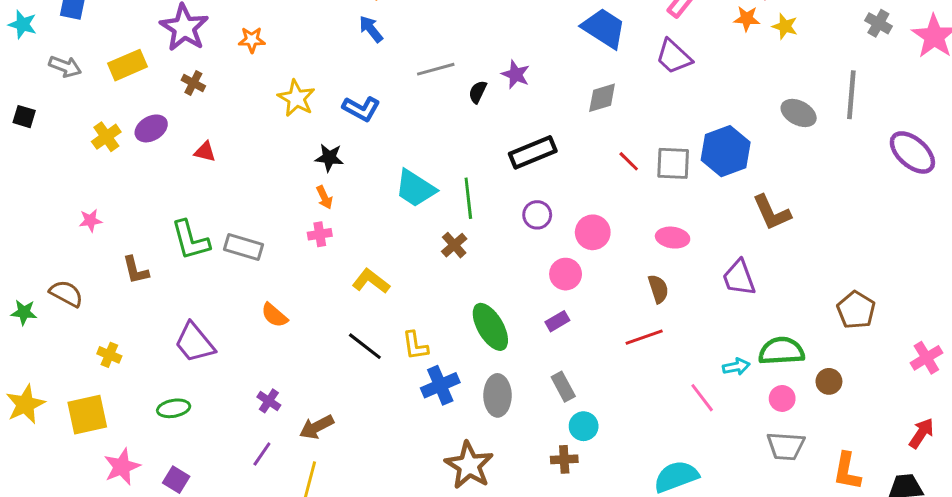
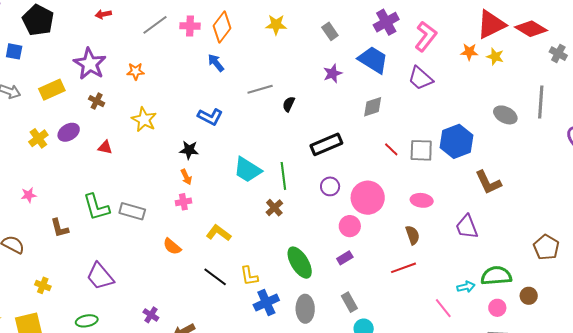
purple star: (516, 74) -> (333, 73), moved, turned 30
yellow star: (296, 98) -> (144, 120), moved
pink circle: (593, 232) -> (368, 198), size x1.4
orange semicircle: (274, 315) -> (172, 247), moved

